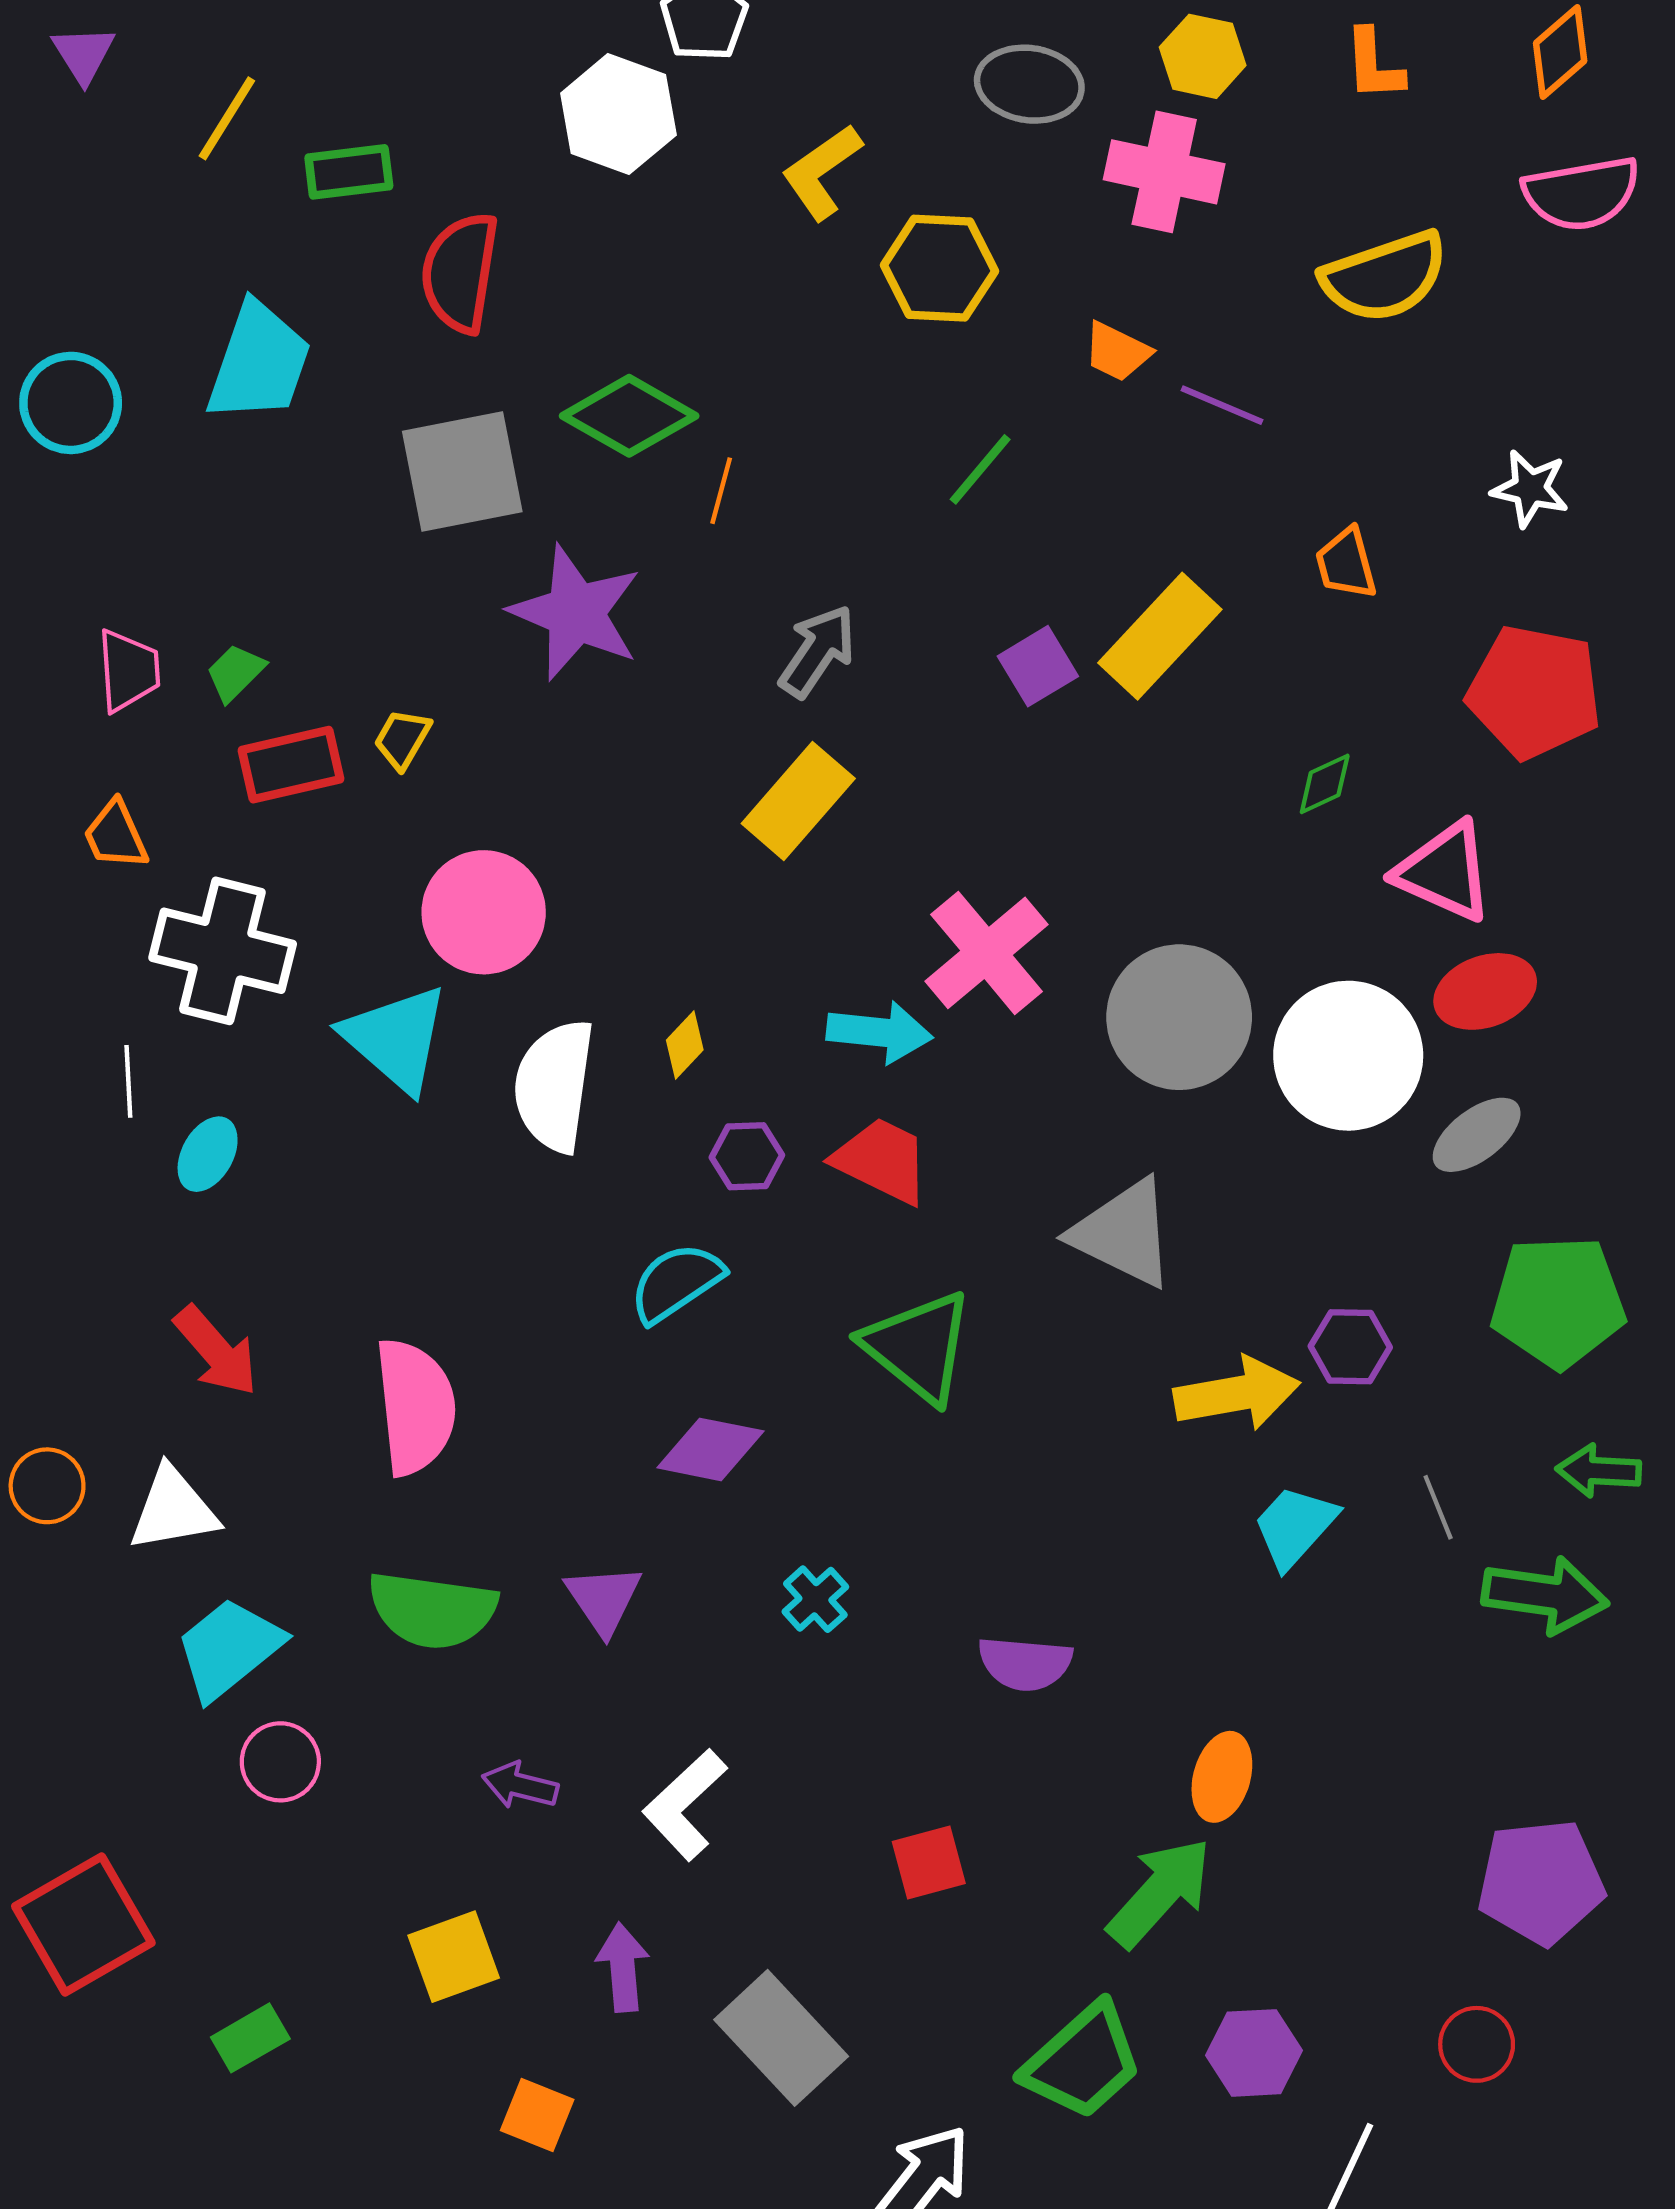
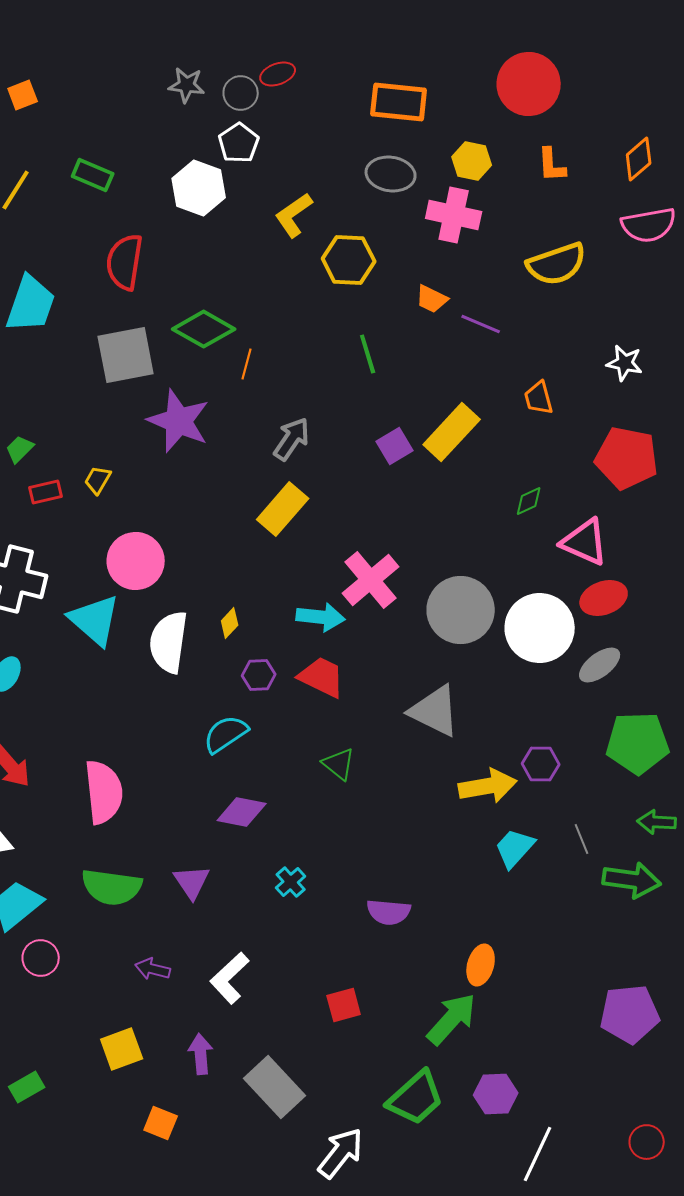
green rectangle: (349, 172) -> (93, 175), moved, turned 30
green line: (980, 469) -> (368, 354), turned -57
red rectangle: (291, 765) -> (46, 492), size x0.7
green triangle: (918, 1347) -> (339, 764), size x0.6
red circle: (1477, 2044) -> (647, 1142), moved

